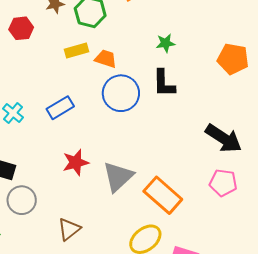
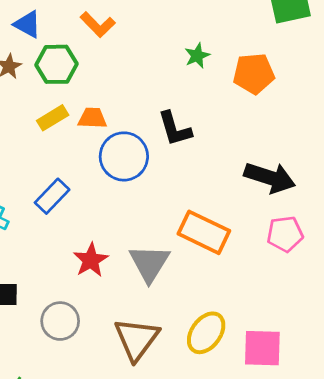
green star: (166, 43) -> (197, 56), moved
orange rectangle: (163, 195) -> (204, 232), moved
gray circle: (22, 200) -> (60, 321), moved
brown triangle: (69, 229) -> (137, 339), moved, size x1.5

